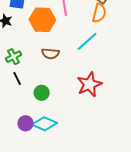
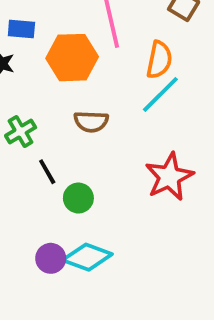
orange semicircle: (99, 13) -> (159, 60), moved
black line: (17, 79) -> (47, 172), moved

